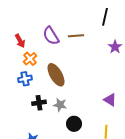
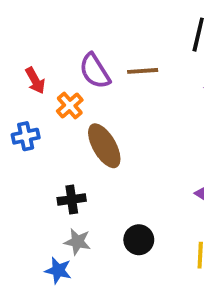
orange cross: (30, 59) -> (70, 105), moved
blue cross: (25, 79) -> (26, 136), moved
gray star: (60, 105) -> (77, 242), moved

